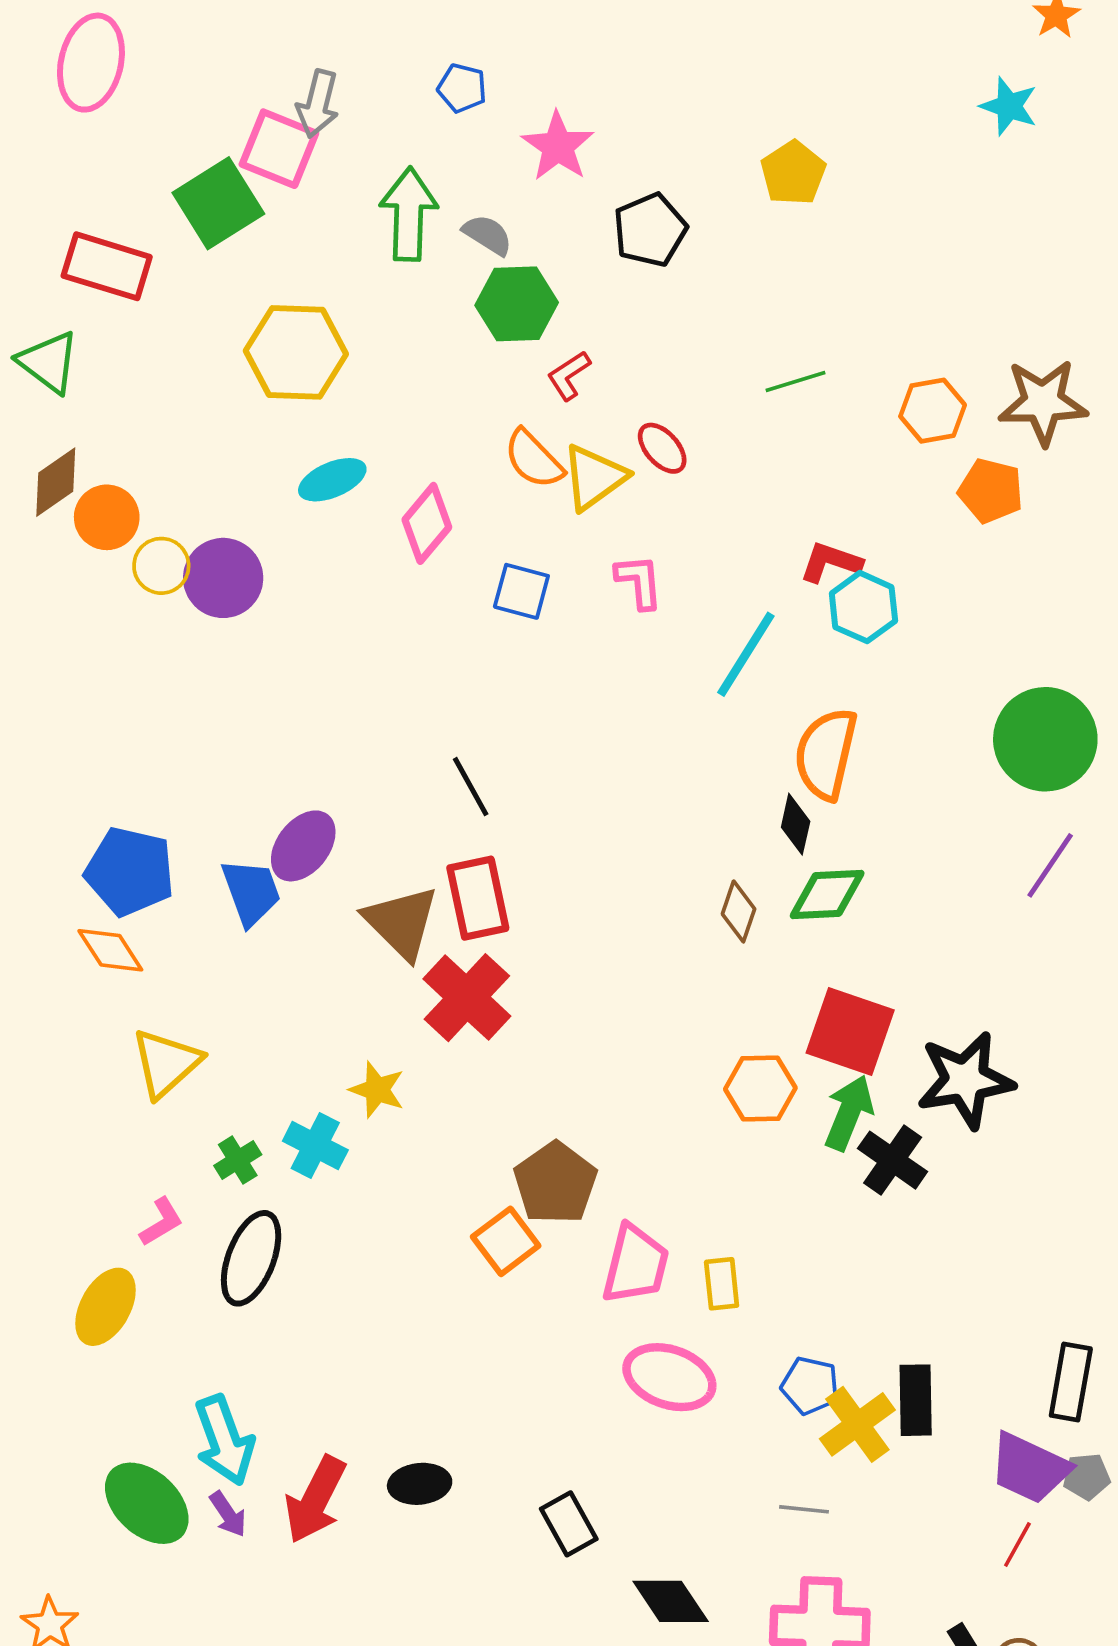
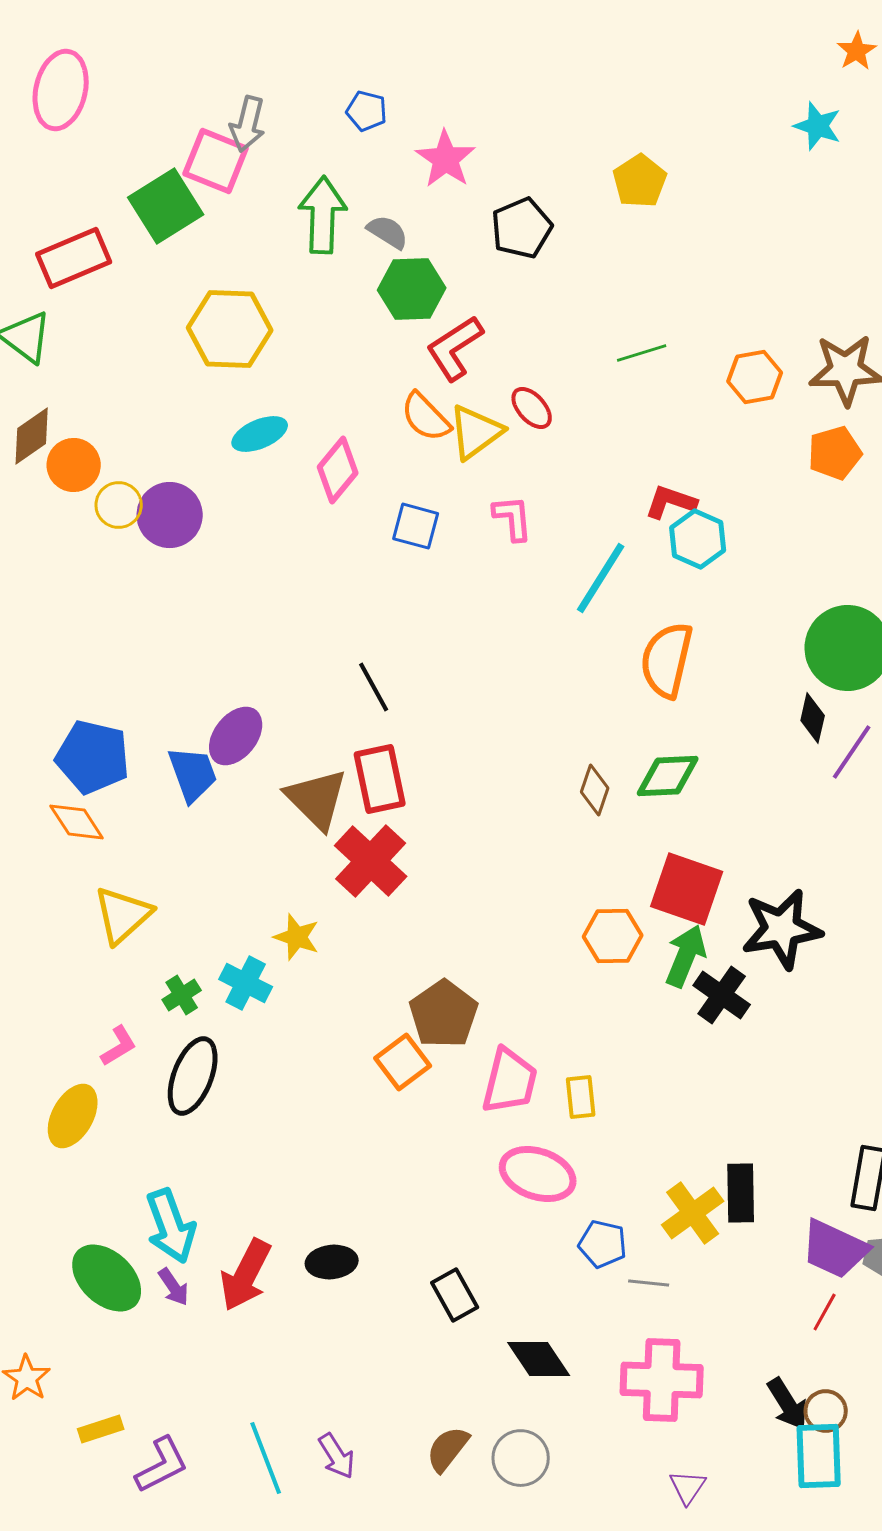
red rectangle: (107, 266) -> (74, 258), turned -40
red L-shape: (569, 375) -> (455, 348), size x1.6
orange pentagon: (991, 491) -> (835, 453), moved, turned -30
black diamond: (796, 824) -> (813, 718), moved
blue pentagon: (810, 1386) -> (603, 1244), moved

